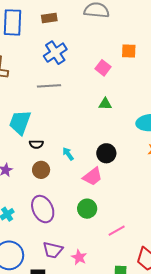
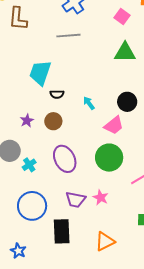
green triangle: (105, 104) -> (125, 52), size x1.6
brown circle: (41, 170) -> (53, 121), moved
green circle: (87, 209) -> (109, 158), size x1.4
pink star: (79, 257) -> (101, 197), moved

